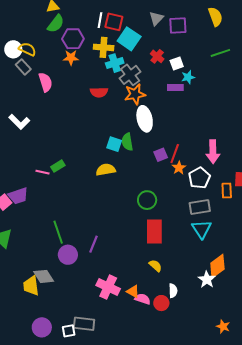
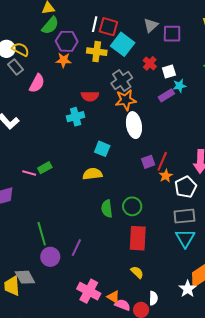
cyan cross: (115, 63) -> (76, 117), moved
pink semicircle: (45, 82) -> (37, 83), turned 42
purple rectangle: (175, 87) -> (166, 95), turned -35
green semicircle: (127, 142) -> (107, 209), moved

